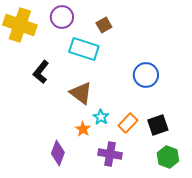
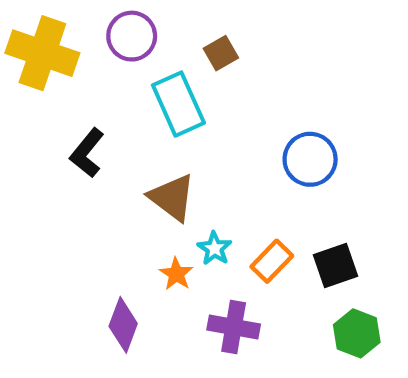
cyan rectangle: (84, 49) -> (178, 104), turned 48

